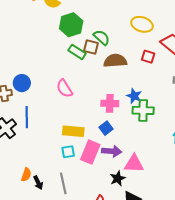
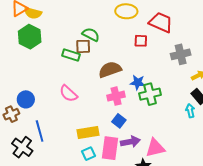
green hexagon: (71, 25) -> (30, 37), moved
brown semicircle: (115, 61) -> (110, 70), moved

